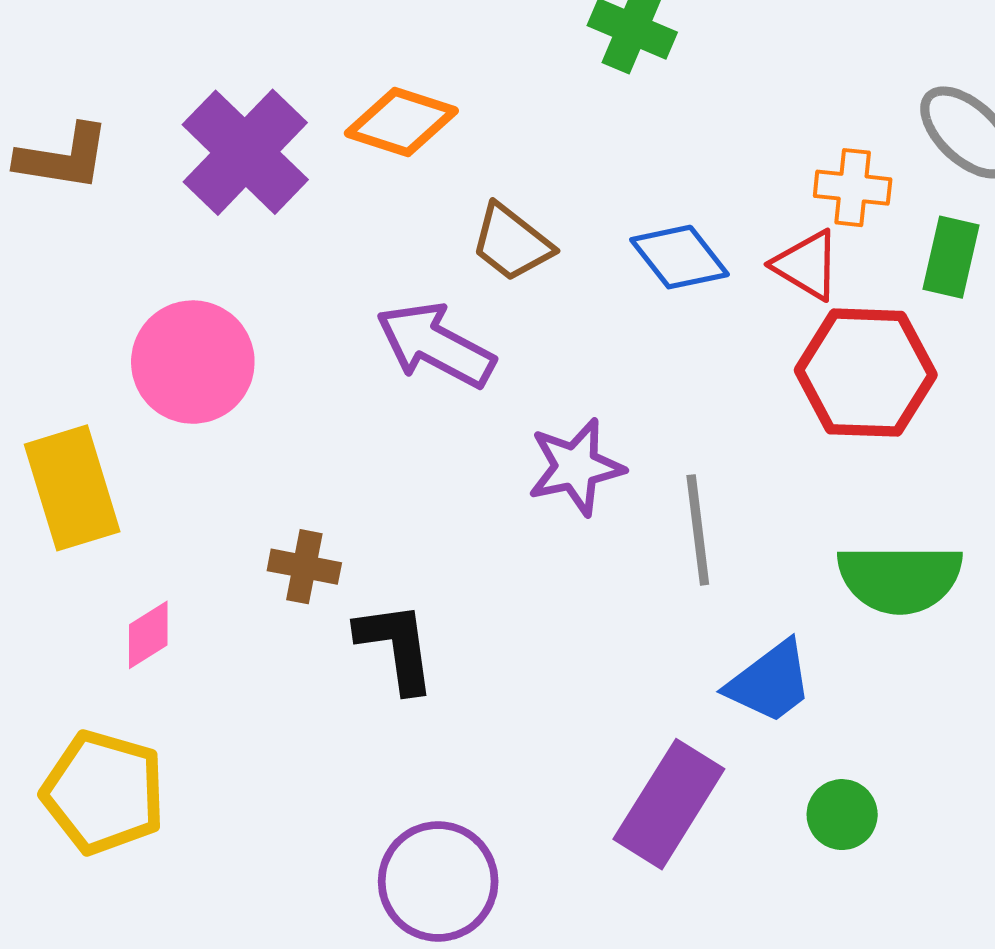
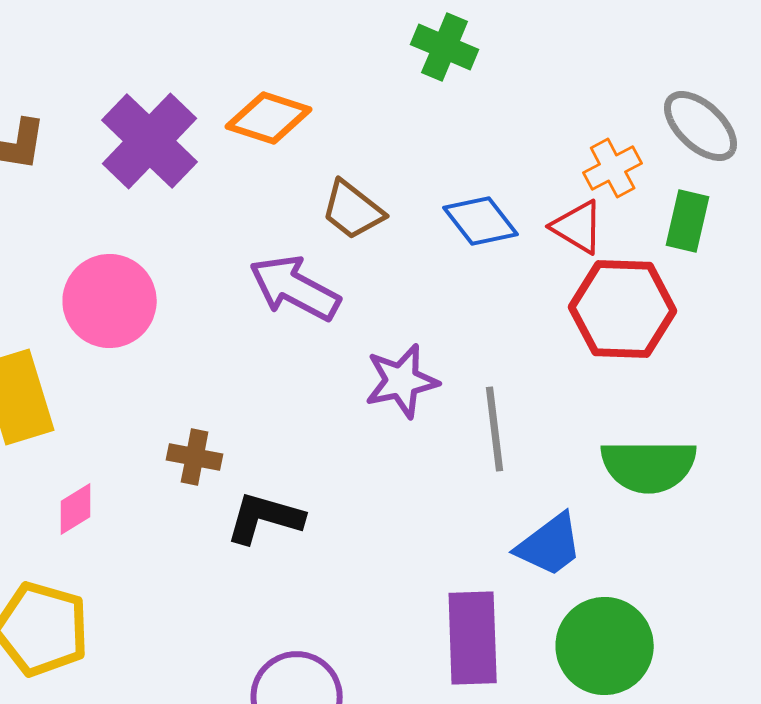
orange cross: (853, 188) -> (613, 168), turned -34
black L-shape: (396, 647) -> (265, 518), turned -66
purple rectangle: (669, 804) -> (473, 638), turned -34
green circle: (842, 815) -> (605, 646), size x1.8

